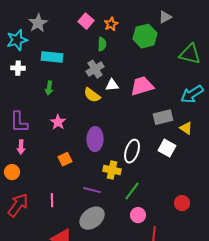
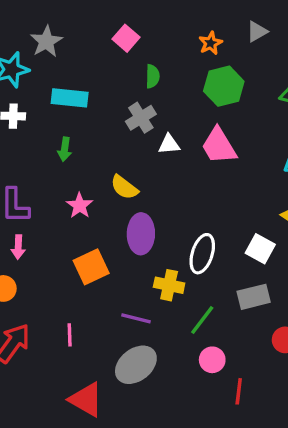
orange star: (111, 24) -> (211, 43), moved
green hexagon: (145, 36) -> (224, 86), moved
pink trapezoid: (142, 86) -> (219, 146), turned -105
yellow semicircle: (92, 95) -> (124, 187), moved
gray rectangle: (163, 117) -> (254, 297), moved
orange square: (65, 159) -> (91, 267), size x1.5

